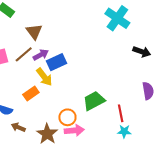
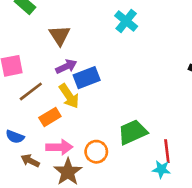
cyan cross: (117, 18) -> (126, 21), moved, size x0.7
brown line: (24, 54) -> (31, 91), moved
pink arrow: (74, 130) -> (59, 147), moved
cyan star: (124, 131) -> (161, 169), moved

